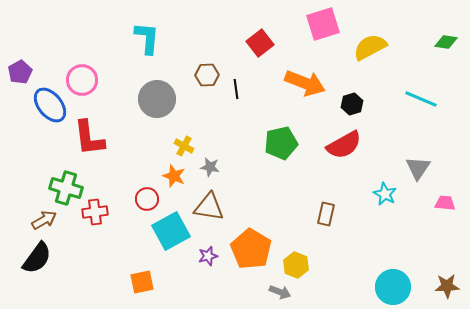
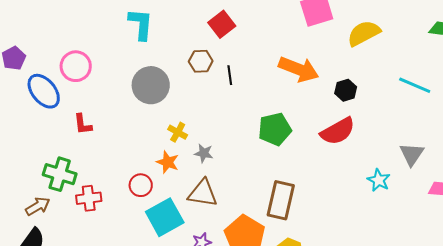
red square: (260, 43) -> (222, 24), moved
red L-shape: (89, 138) -> (83, 124), size x0.6
brown rectangle: (326, 214) -> (281, 200), moved, size x1.6

